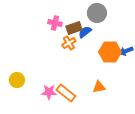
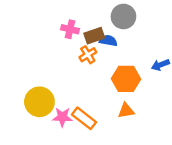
blue semicircle: (85, 32) -> (108, 41), turned 48
orange hexagon: (110, 52) -> (126, 79), moved
yellow circle: (17, 80) -> (39, 102), moved, size x1.5

